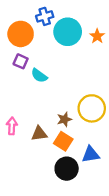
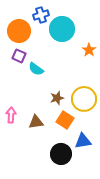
orange star: (97, 36) -> (89, 50), moved
brown star: (64, 119) -> (57, 98), moved
orange square: (63, 141) -> (65, 120), moved

